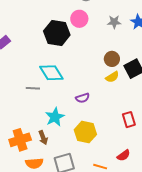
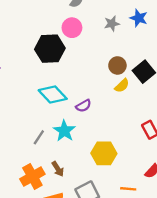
gray line: (33, 88) -> (39, 137), moved, turned -48
purple semicircle: (83, 98) -> (83, 106), moved
cyan star: (55, 117) -> (64, 131), moved

